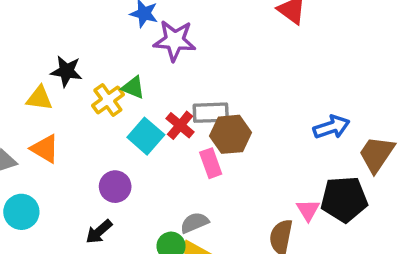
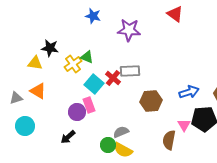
purple star: (175, 41) -> (129, 30), moved
blue arrow: (332, 127) -> (189, 92), moved
brown hexagon: (231, 134) -> (151, 101), moved
pink rectangle: (211, 163) -> (89, 105), moved

